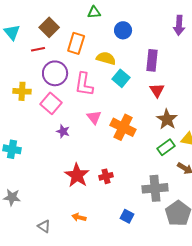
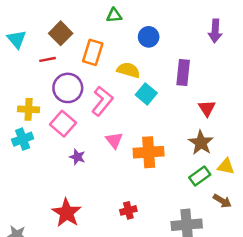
pink L-shape: (84, 84) -> (102, 101), turned -150
red triangle: (157, 90) -> (207, 108), moved
orange cross: (123, 127) -> (149, 152), turned -30
cyan cross: (12, 149) -> (23, 139), moved, turned -30
red star: (77, 175) -> (67, 213), moved

